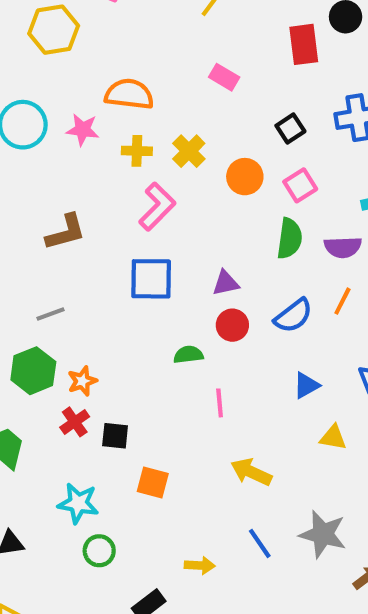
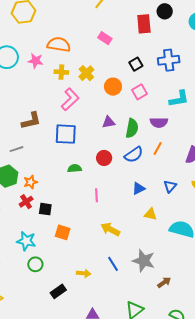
brown L-shape: (66, 232) -> (31, 121), moved
green semicircle: (290, 238) -> (132, 128), moved
purple triangle: (226, 283) -> (109, 122), moved
green semicircle: (188, 355) -> (75, 168), moved

